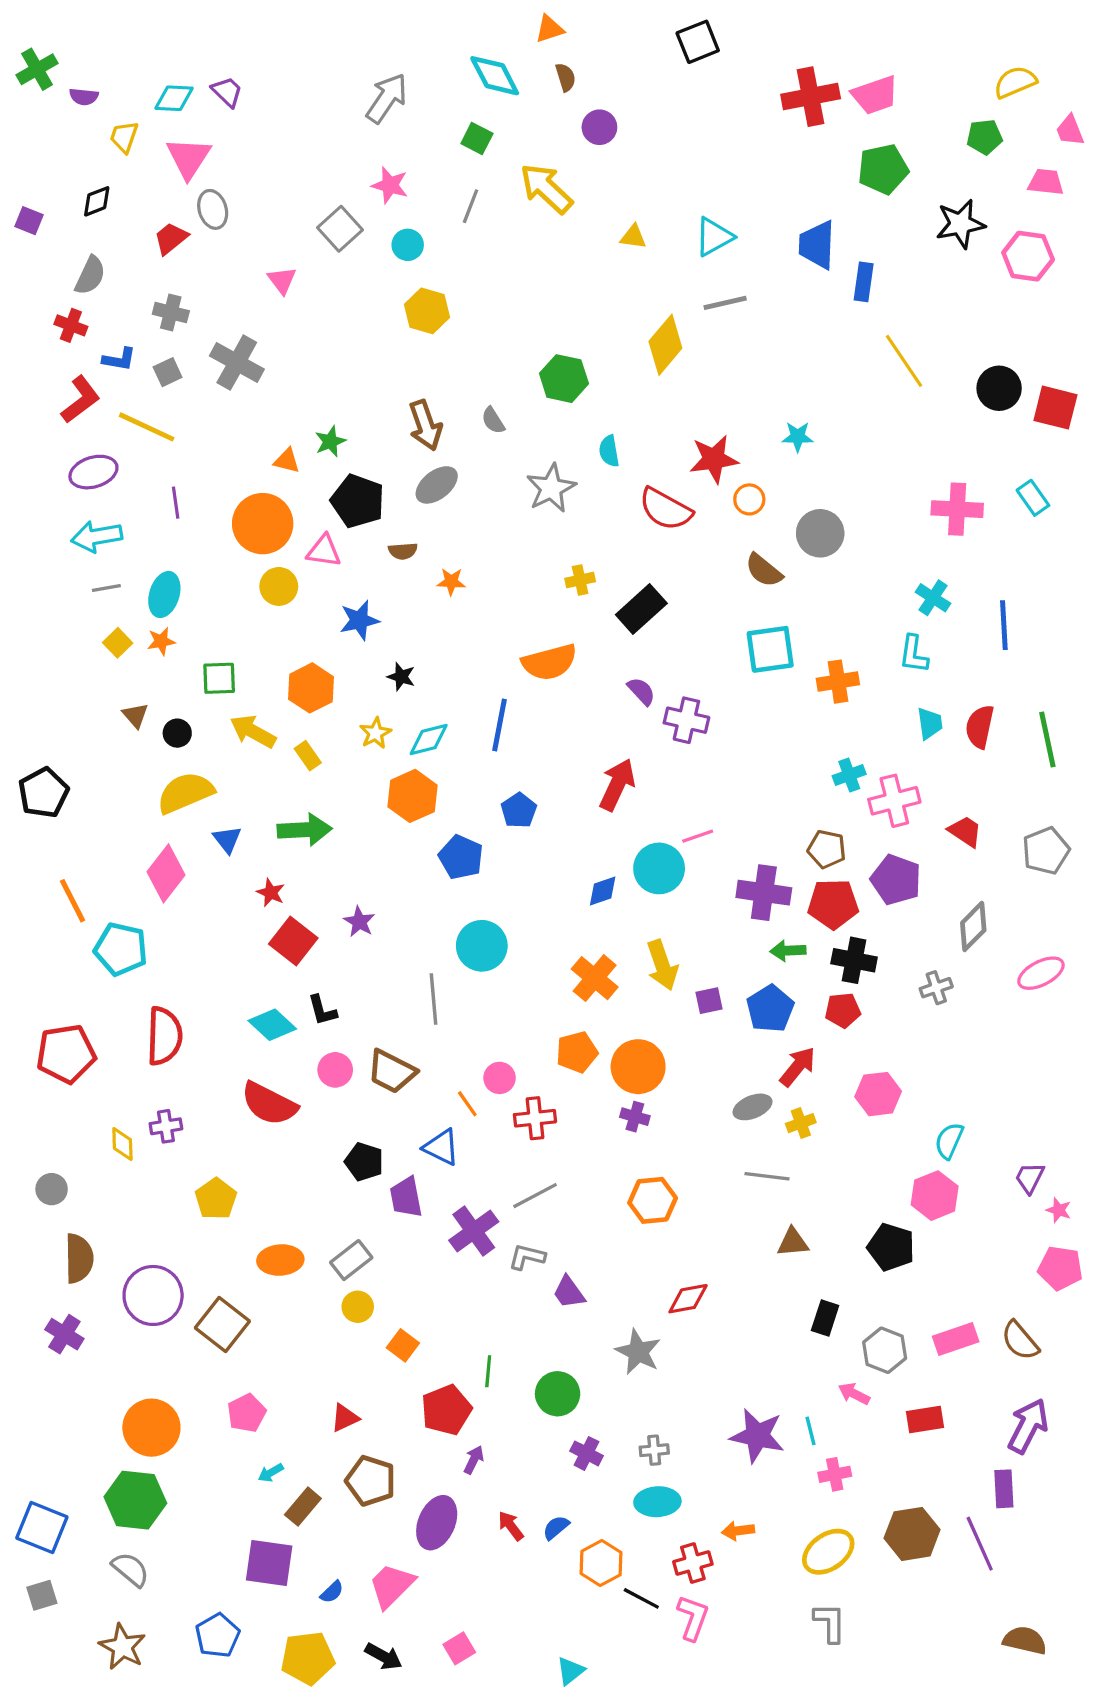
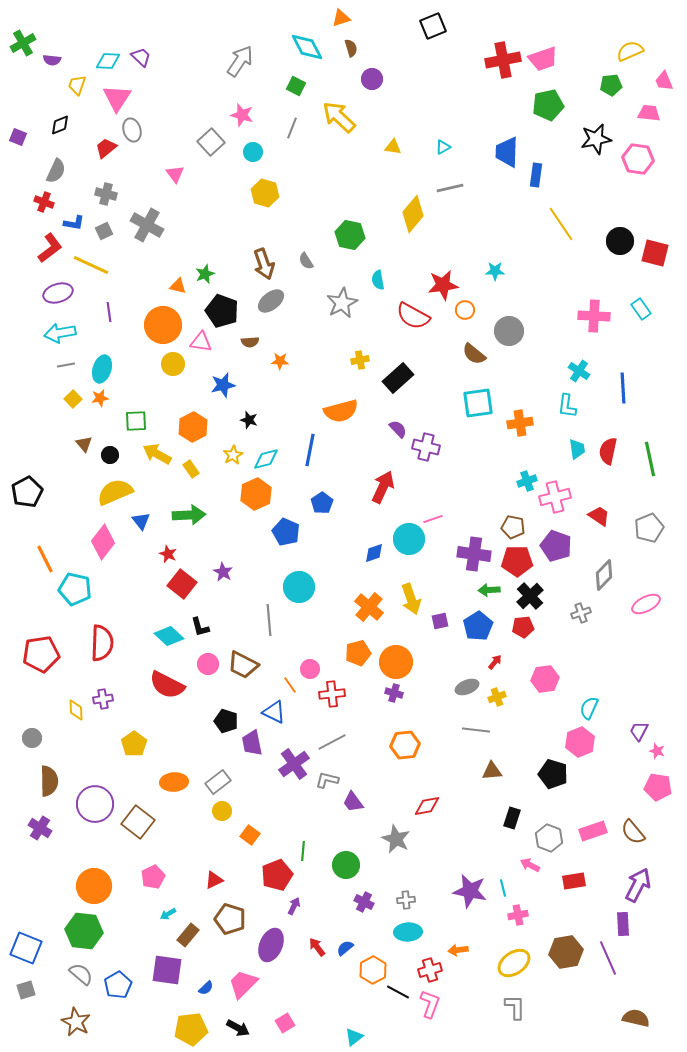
cyan triangle: (714, 237) -> (443, 147), size x0.6
black cross: (854, 960) -> (530, 596), turned 36
red arrow: (798, 1067) -> (495, 662), size x0.6
blue pentagon: (218, 1635) -> (118, 985), moved

